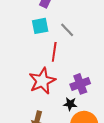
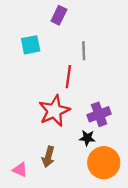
cyan square: (40, 26) -> (31, 45), moved
gray line: (67, 30) -> (84, 51), turned 42

